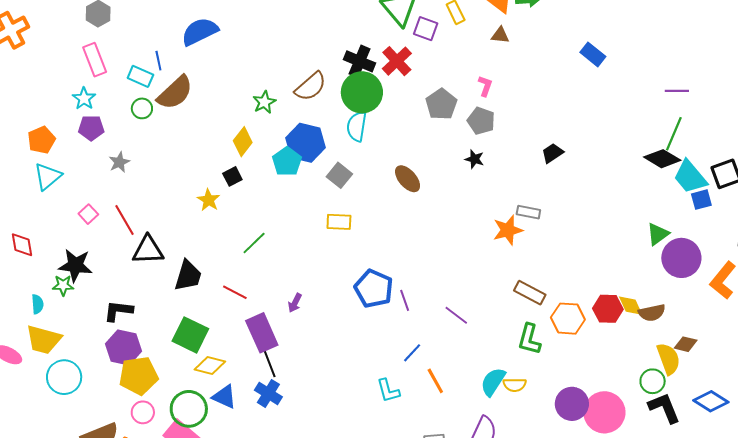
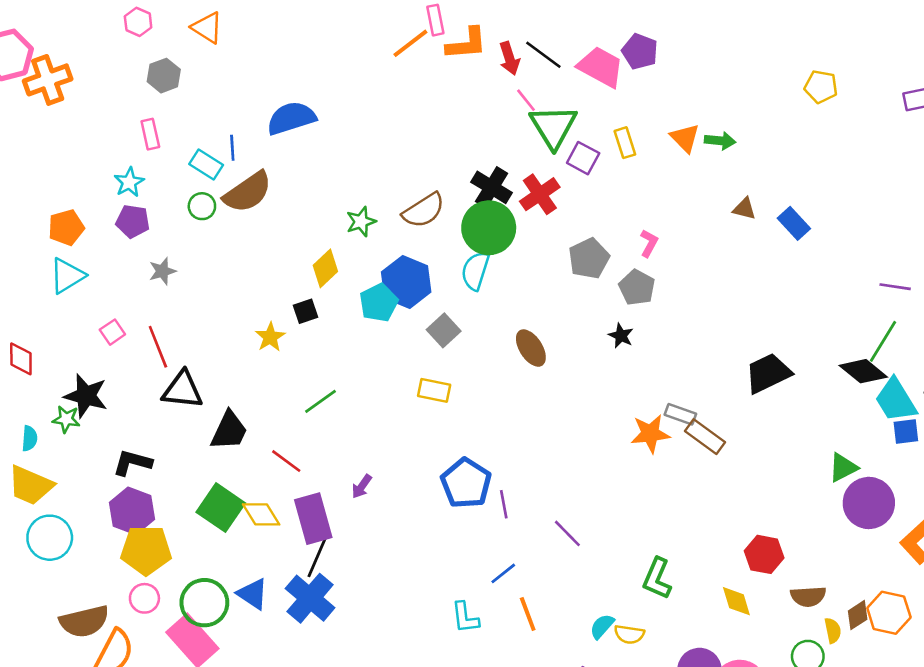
brown triangle: (500, 35) -> (744, 209), moved
pink rectangle: (95, 60) -> (150, 134), size x0.7
black trapezoid: (552, 153) -> (768, 373), moved, size x1.6
brown rectangle: (530, 293) -> (705, 437), moved
yellow diamond: (631, 306) -> (736, 601), moved
brown semicircle: (652, 313) -> (808, 596), moved
orange hexagon: (568, 319) -> (889, 613), moved
brown diamond: (686, 344) -> (858, 615), turned -55
yellow semicircle: (669, 359) -> (833, 631), size x0.6
black line: (269, 362) -> (317, 558), turned 36
yellow diamond: (210, 365) -> (261, 514), moved, turned 36
cyan semicircle: (493, 382) -> (602, 626), size x0.7
blue cross: (268, 393) -> (310, 598), size x1.4

